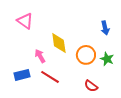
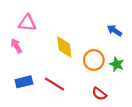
pink triangle: (25, 21) -> (27, 23), turned -30
blue arrow: (105, 28) -> (115, 31), turned 136
pink arrow: (40, 56) -> (16, 46), moved

